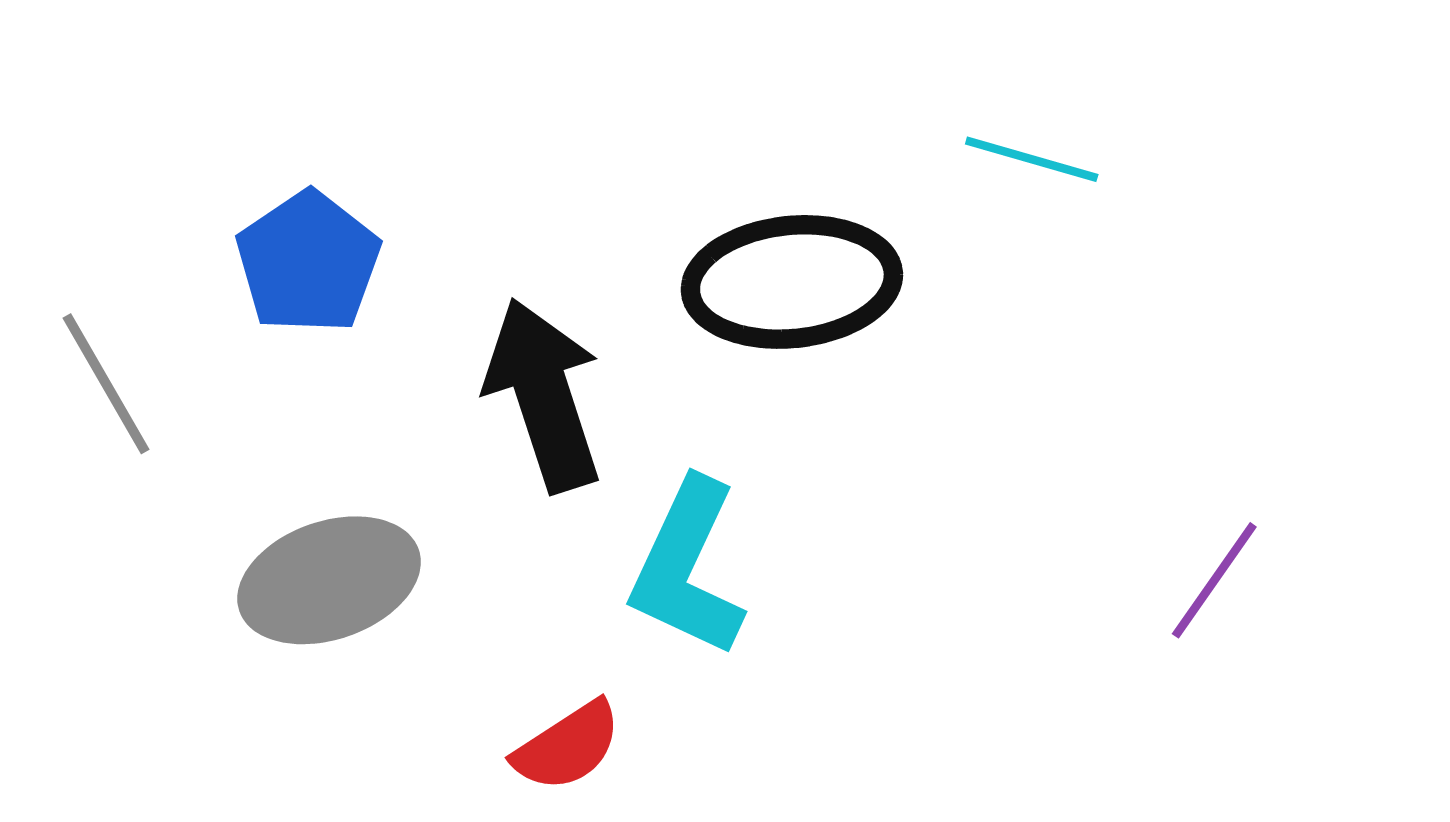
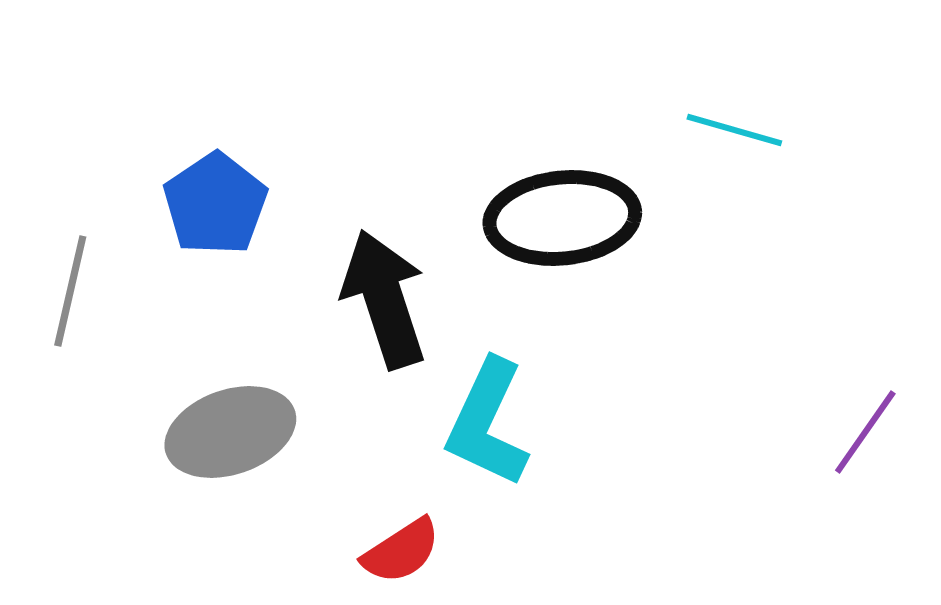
gray line: (106, 384) -> (70, 291), turned 43

